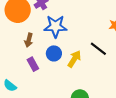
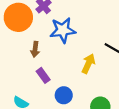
blue circle: (54, 53) -> (64, 95), moved

